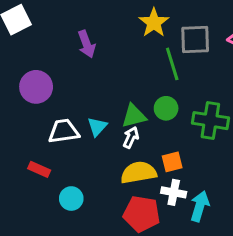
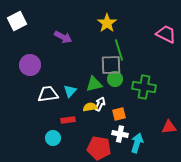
gray square: (195, 39) -> (111, 65), moved
purple arrow: (87, 44) -> (63, 37), turned -42
white arrow: (131, 137) -> (100, 104), moved
red rectangle: (39, 169) -> (68, 120), moved, turned -32
yellow semicircle: (139, 173) -> (90, 107), moved, size x0.6

